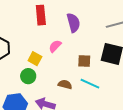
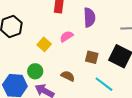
green circle: (28, 76) -> (35, 71), moved
cyan line: (90, 84) -> (104, 84), moved

